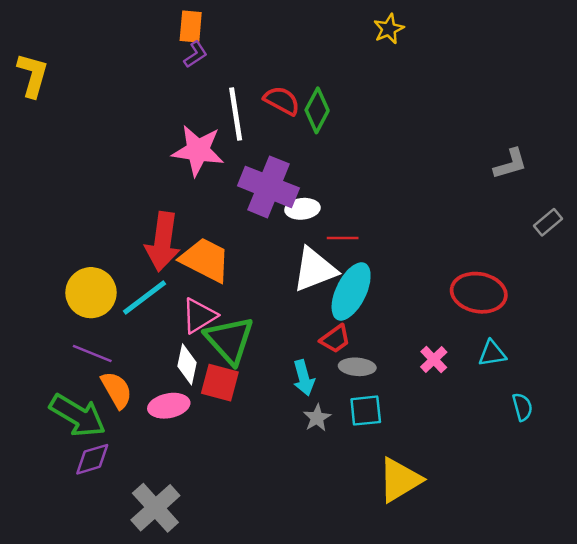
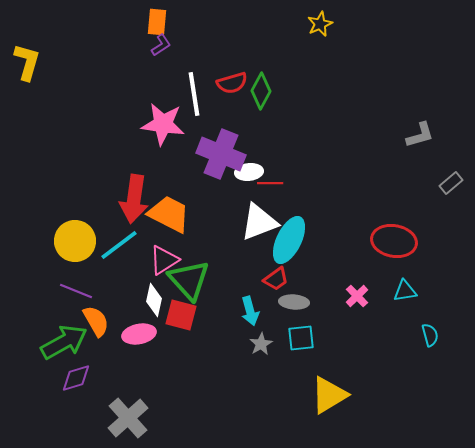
red semicircle: (282, 101) -> (232, 83), turned 136
red line: (343, 238) -> (270, 183), moved
green arrow: (78, 415) -> (64, 342), turned -60

